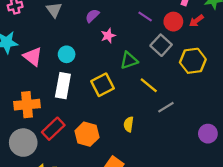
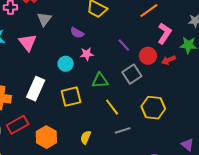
purple semicircle: (92, 16) -> (77, 33), turned -120
cyan circle: (67, 54) -> (66, 64), moved
pink triangle: (33, 57) -> (28, 42), moved
yellow hexagon: (193, 61) -> (153, 108), moved

